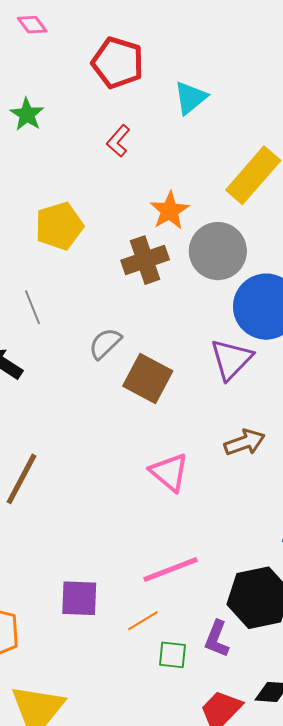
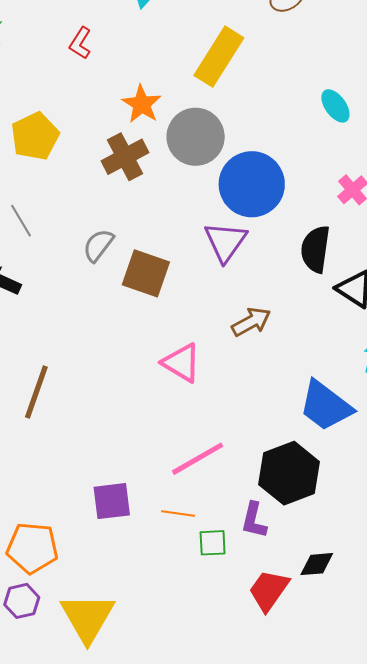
orange line: (143, 621) -> (178, 514), turned 48

